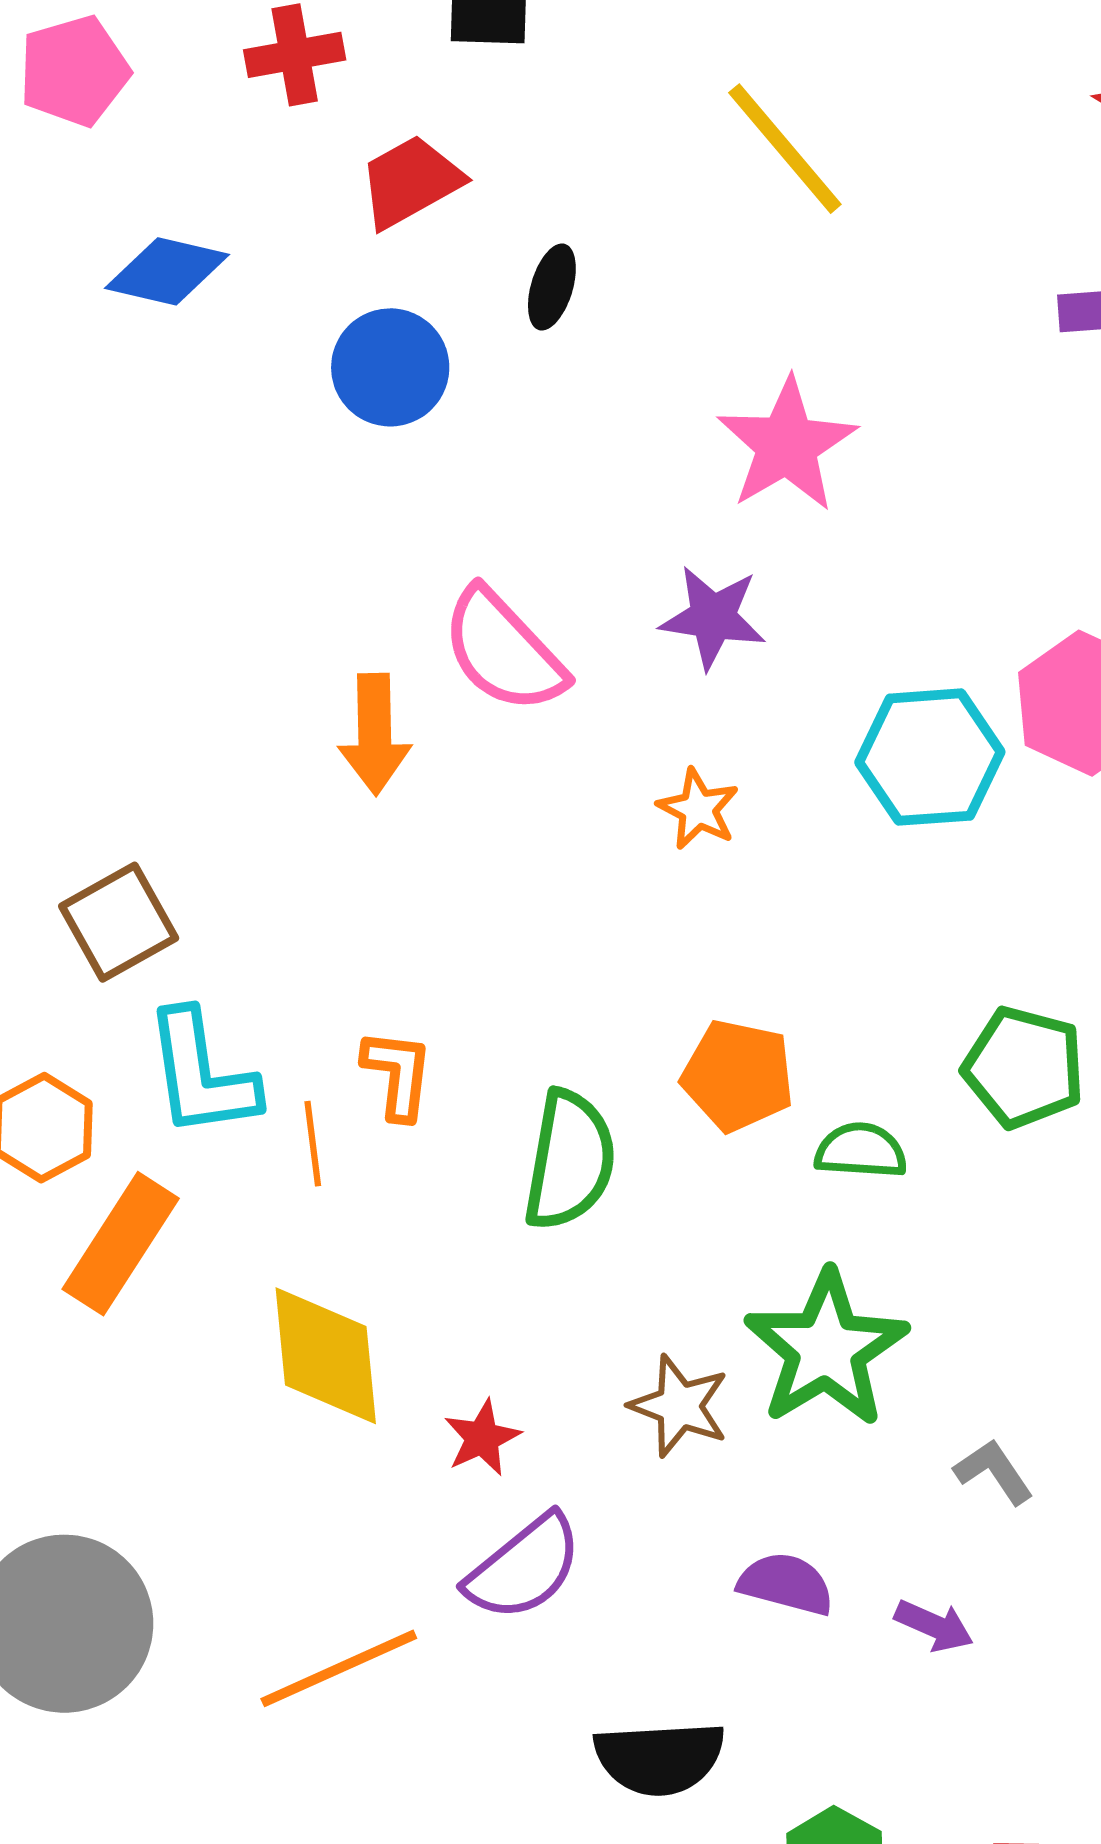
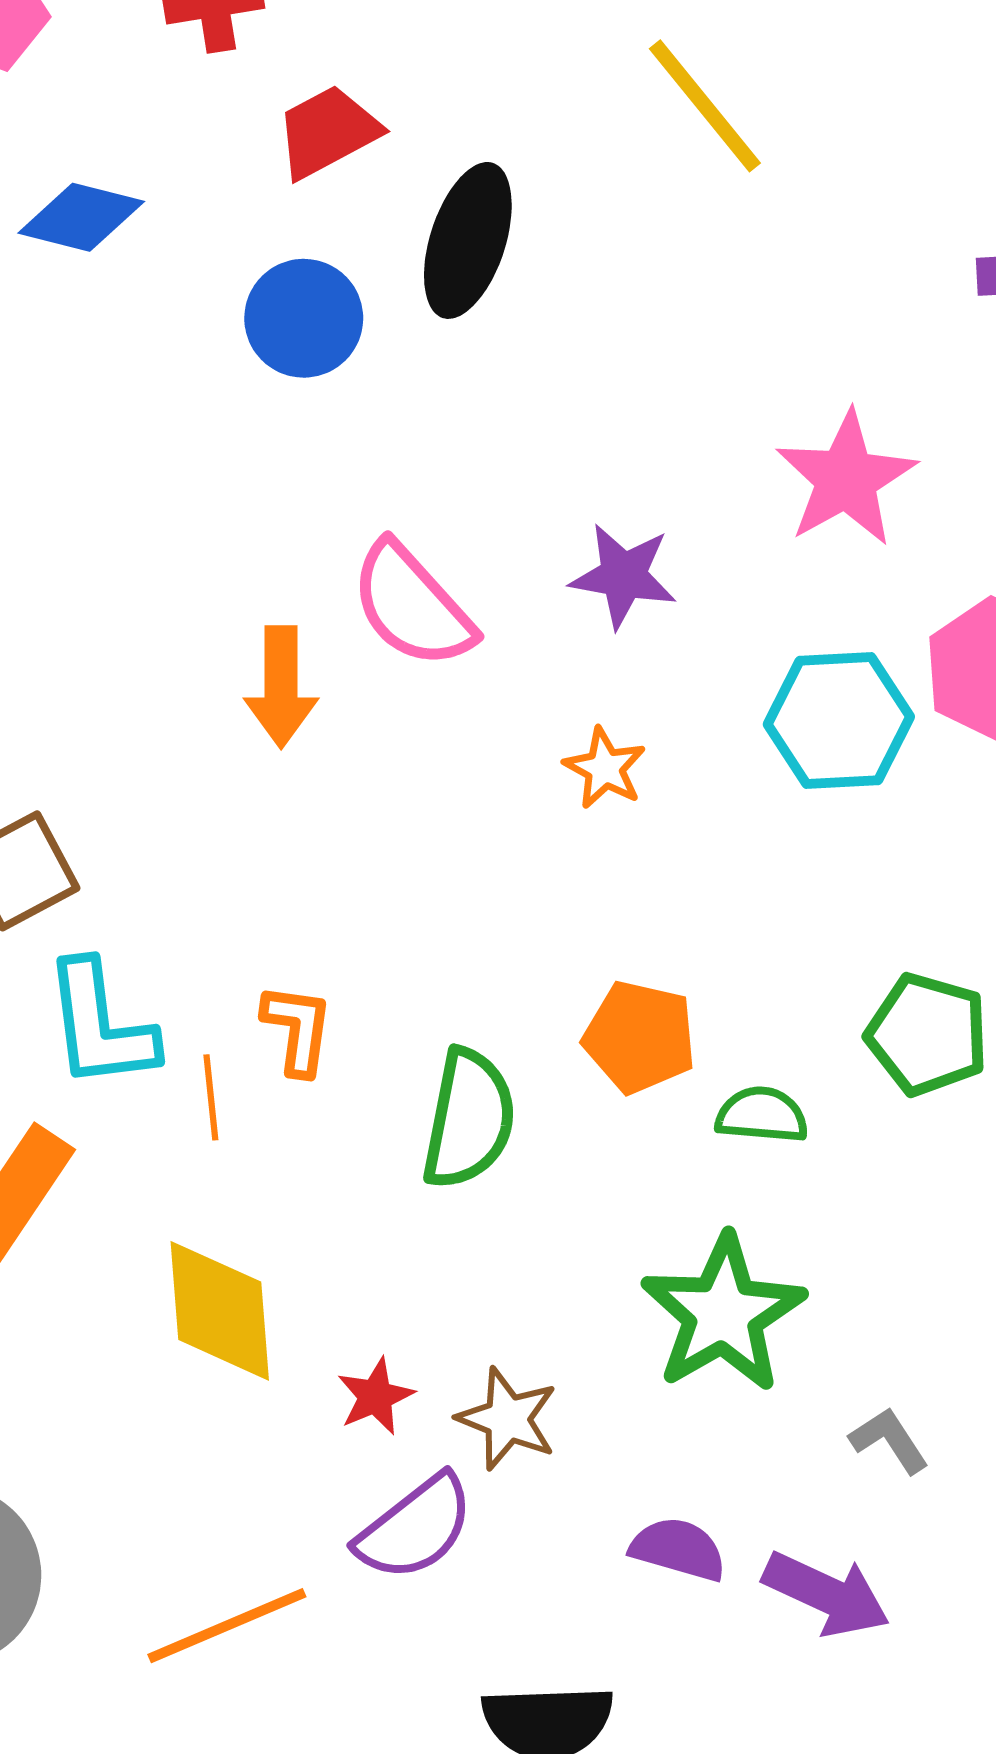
black ellipse: (552, 287) -> (468, 240), size x1.8
pink star: (787, 445) -> (846, 479), moved
brown star: (679, 1406) -> (507, 1419), moved
purple arrow: (934, 1626) -> (826, 1594), size x1.6

